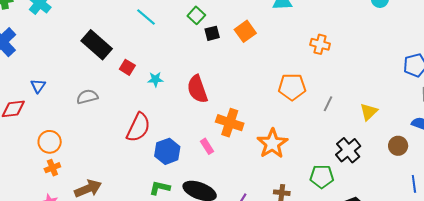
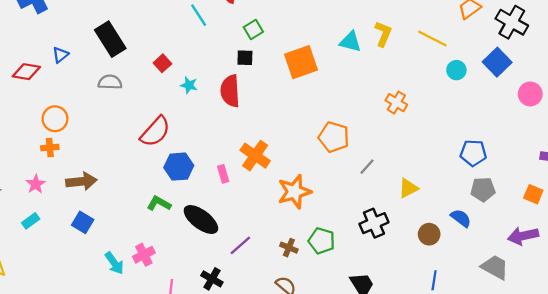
orange square: (245, 31) -> (301, 62), size x1.4
black square: (212, 33) -> (245, 58), moved
orange cross: (320, 44) -> (396, 103), moved
black rectangle: (97, 45) -> (110, 39), moved
red semicircle: (197, 89) -> (230, 91), moved
green pentagon: (322, 177) -> (322, 241), moved

